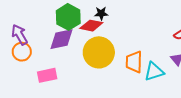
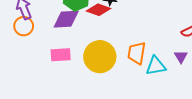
yellow circle: (99, 52) -> (100, 57), moved
pink rectangle: (47, 75) -> (61, 55), moved

